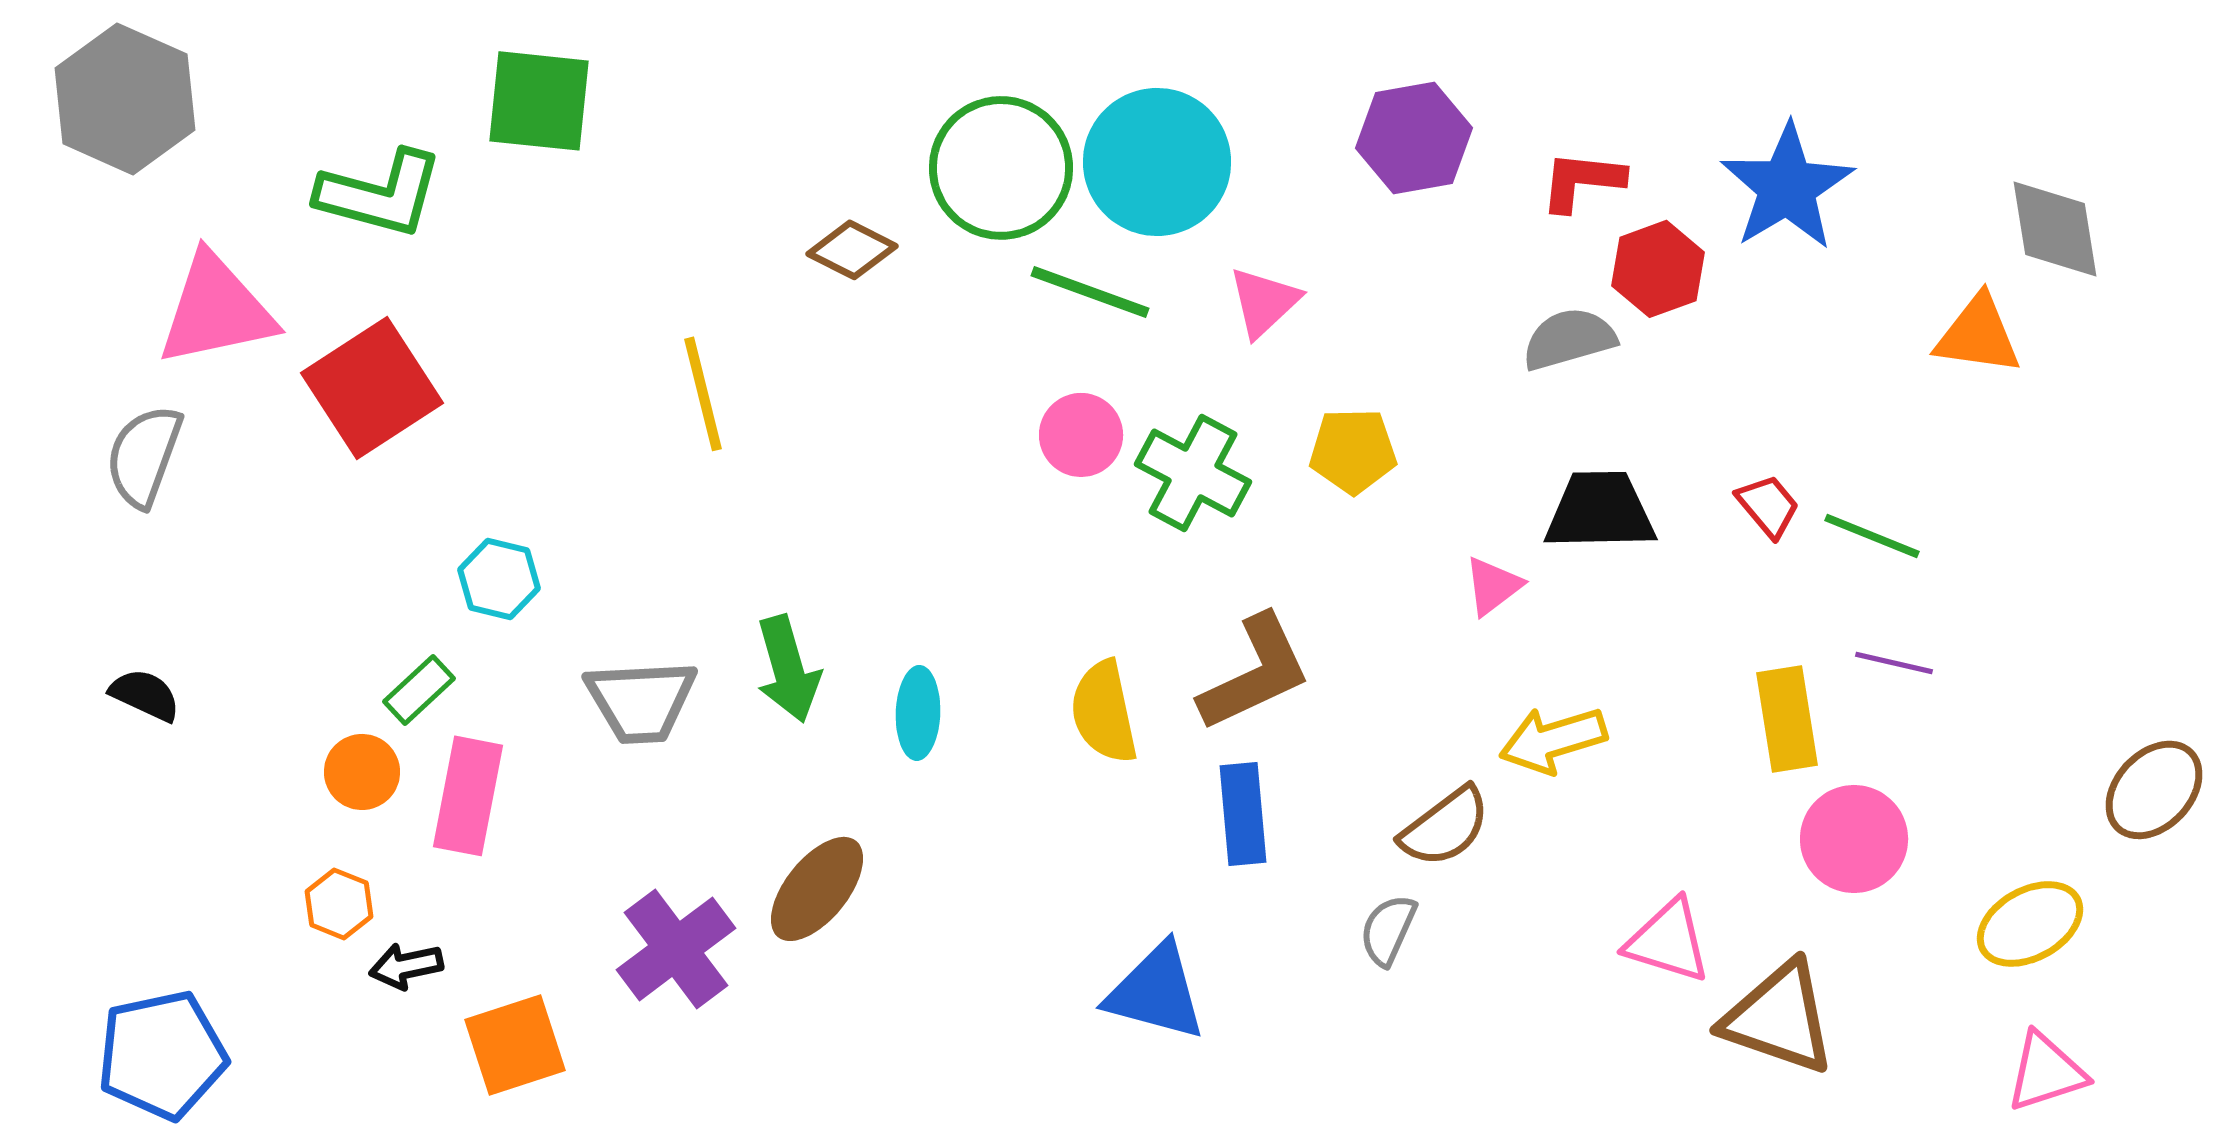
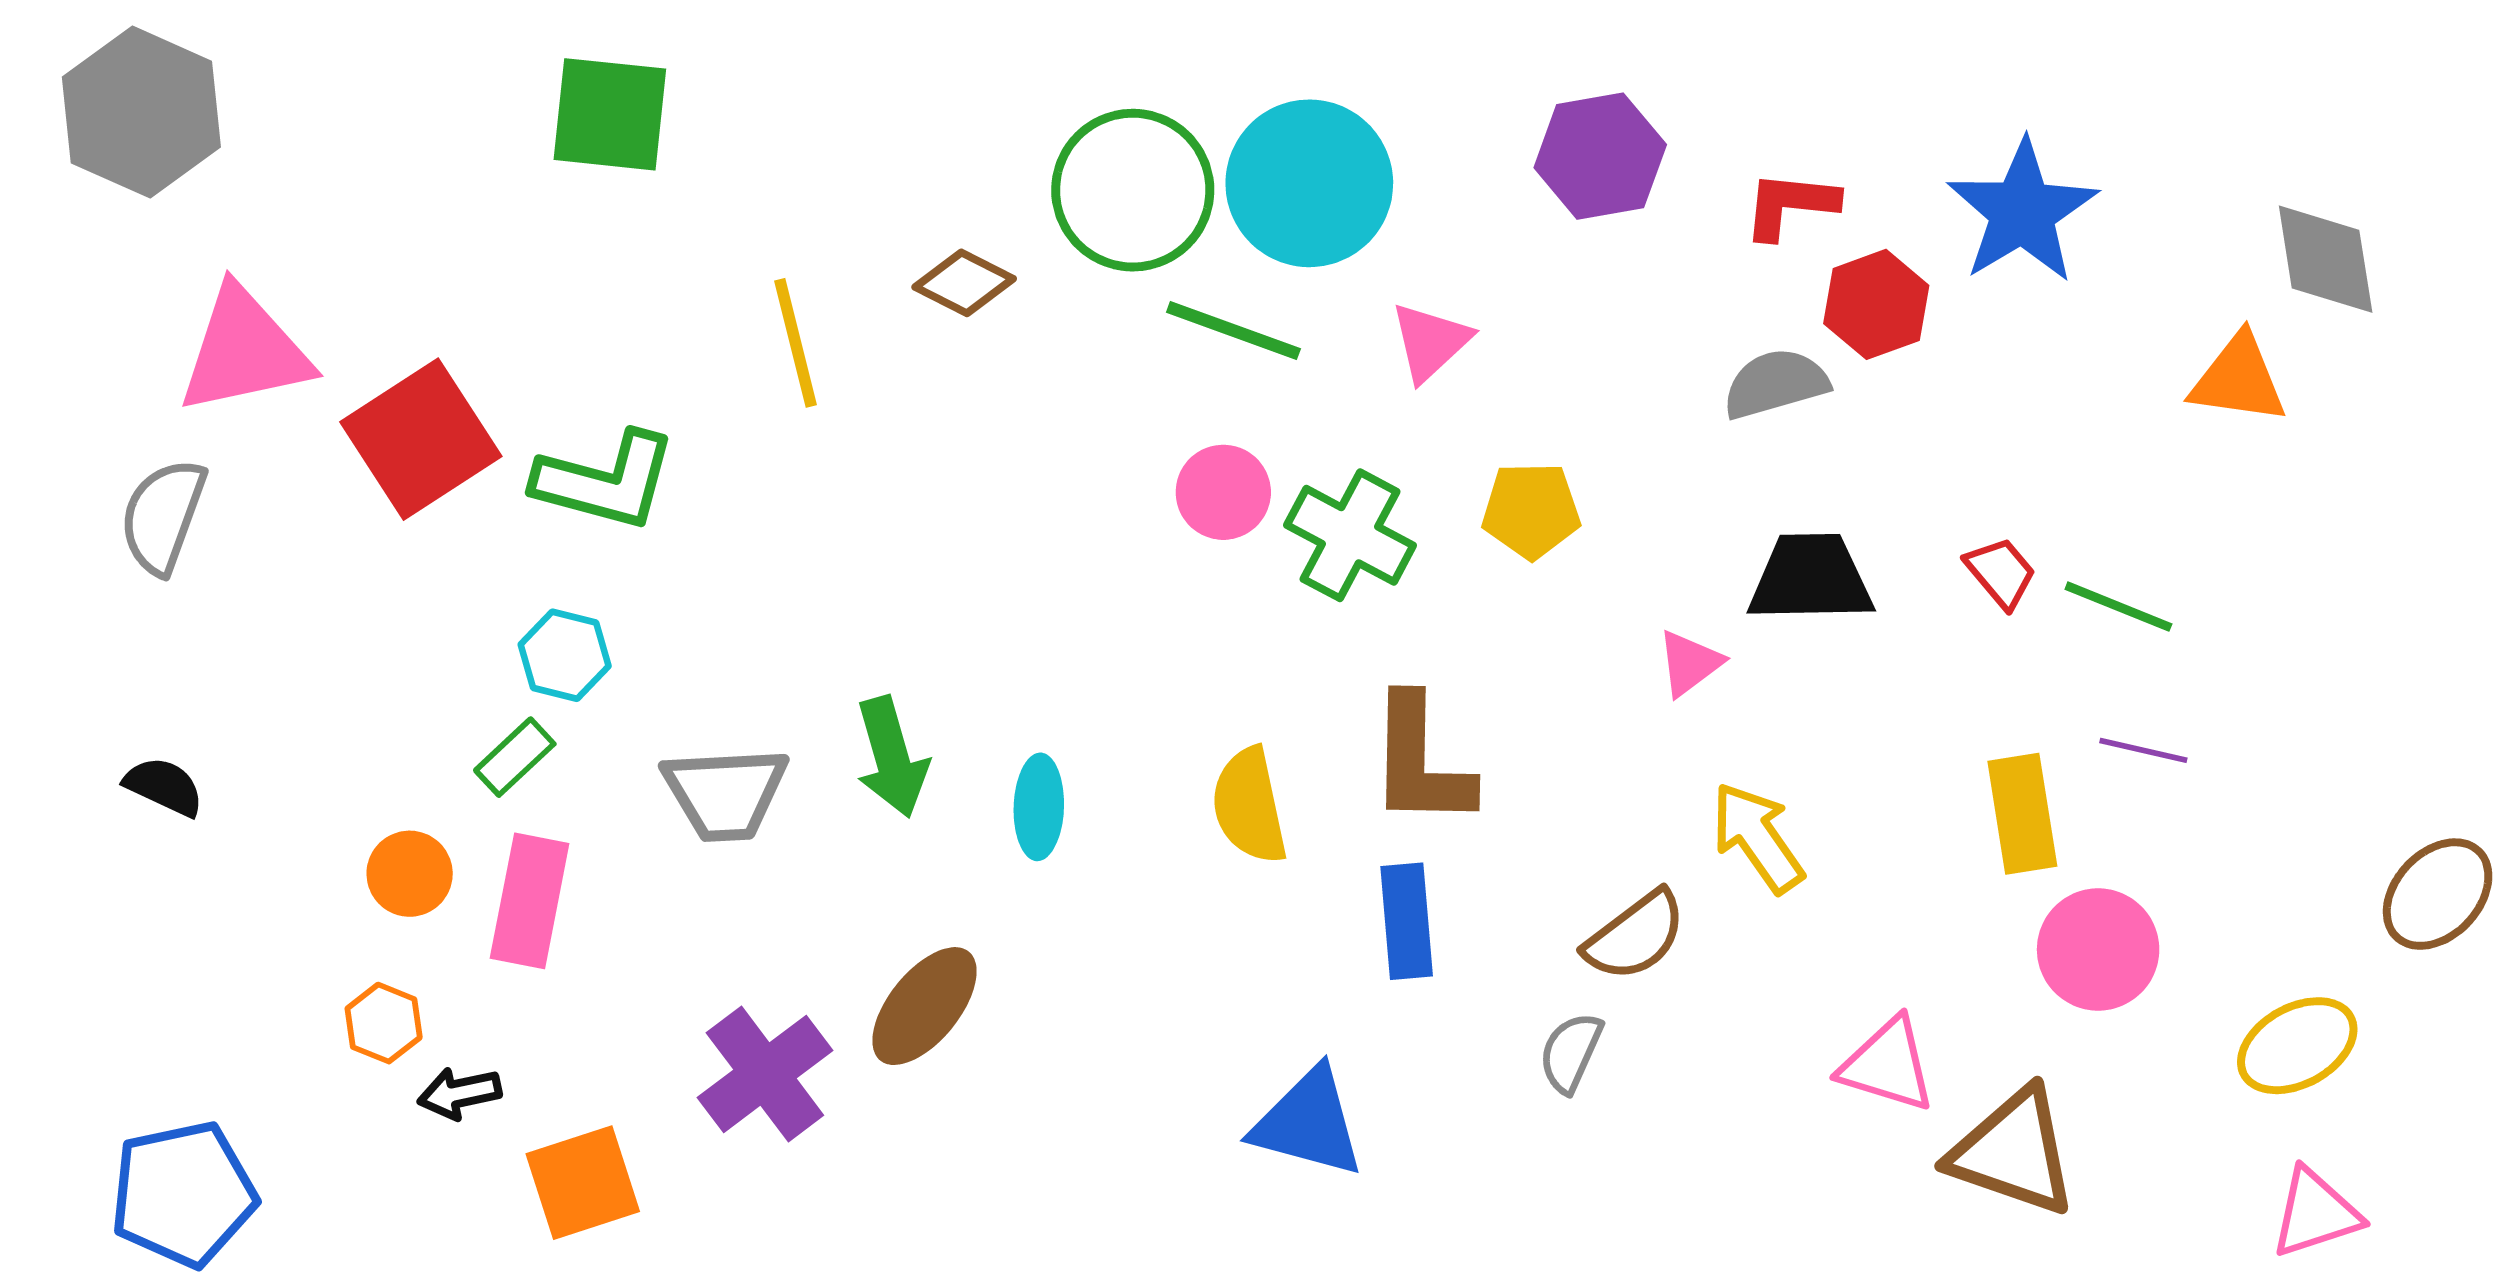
green L-shape: (380, 194) -> (605, 481), moved
yellow line: (703, 394) -> (796, 343), moved
brown L-shape: (1255, 673) -> (1420, 762), turned 116
green rectangle: (419, 690) -> (515, 757), moved
yellow arrow: (1553, 740) -> (1757, 837), turned 72

